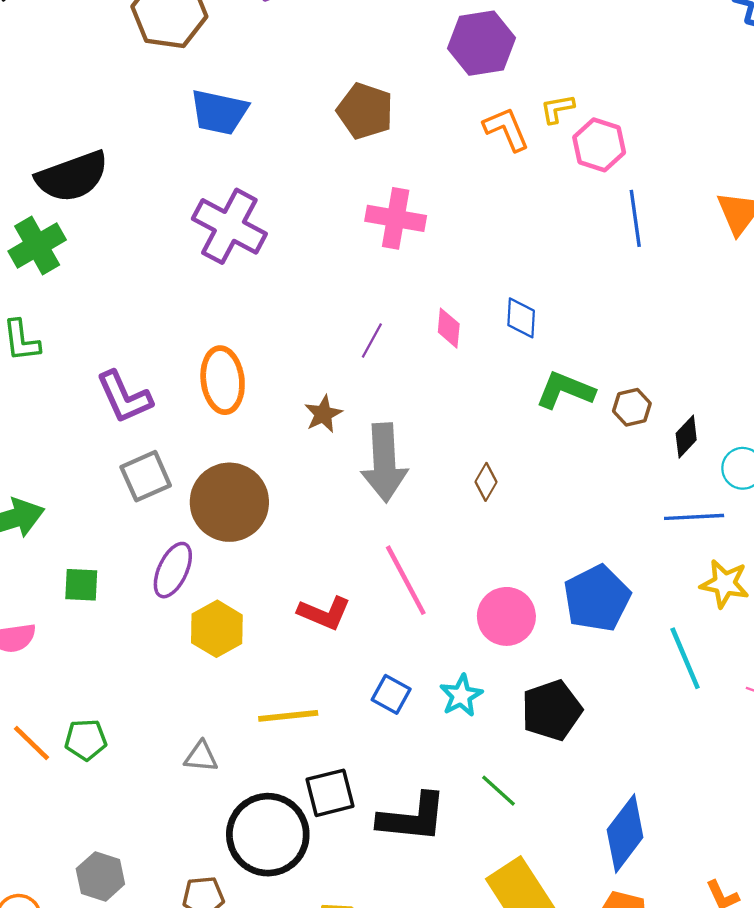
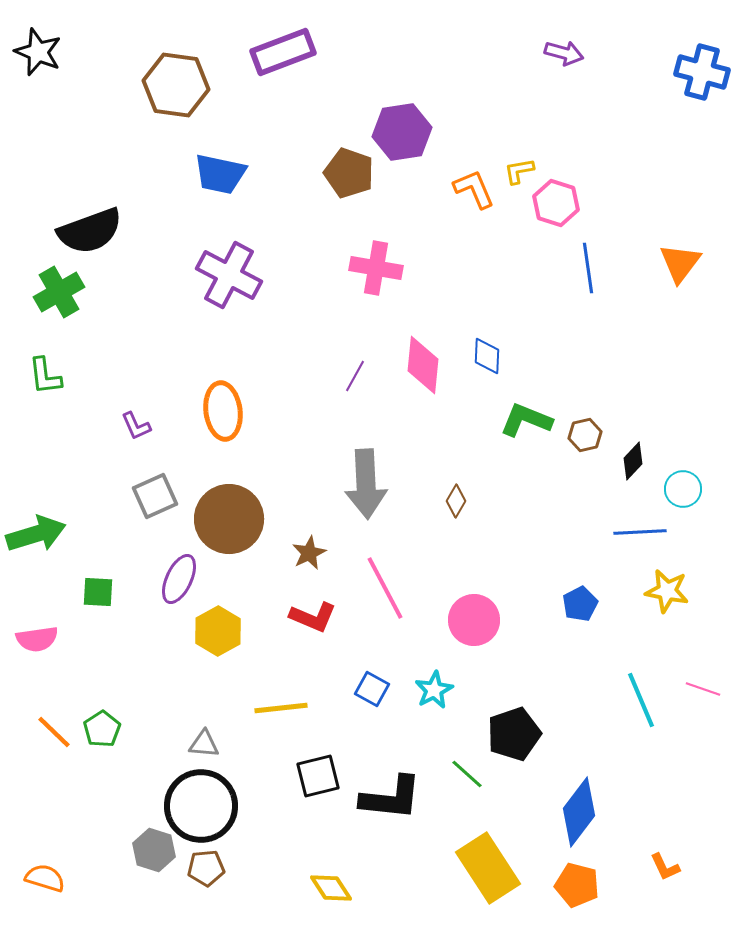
purple hexagon: (482, 43) -> (402, 132), moved
pink diamond: (449, 328) -> (423, 365), size x1.6
purple L-shape: (124, 397) -> (136, 426), size x0.6
brown star: (323, 414) -> (309, 553), moved
blue pentagon: (597, 598) -> (580, 604), moved, size x0.6
cyan line: (685, 658) -> (641, 700), moved
black pentagon: (552, 710) -> (514, 734), moved
green pentagon: (86, 740) -> (102, 729), turned -30
black circle: (268, 835) -> (201, 806), moved
gray hexagon: (100, 876) -> (154, 850), moved

